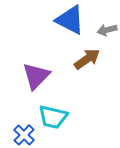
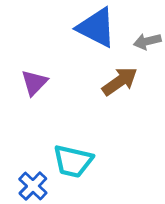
purple triangle: (36, 76) -> (34, 83), moved, size x0.7

